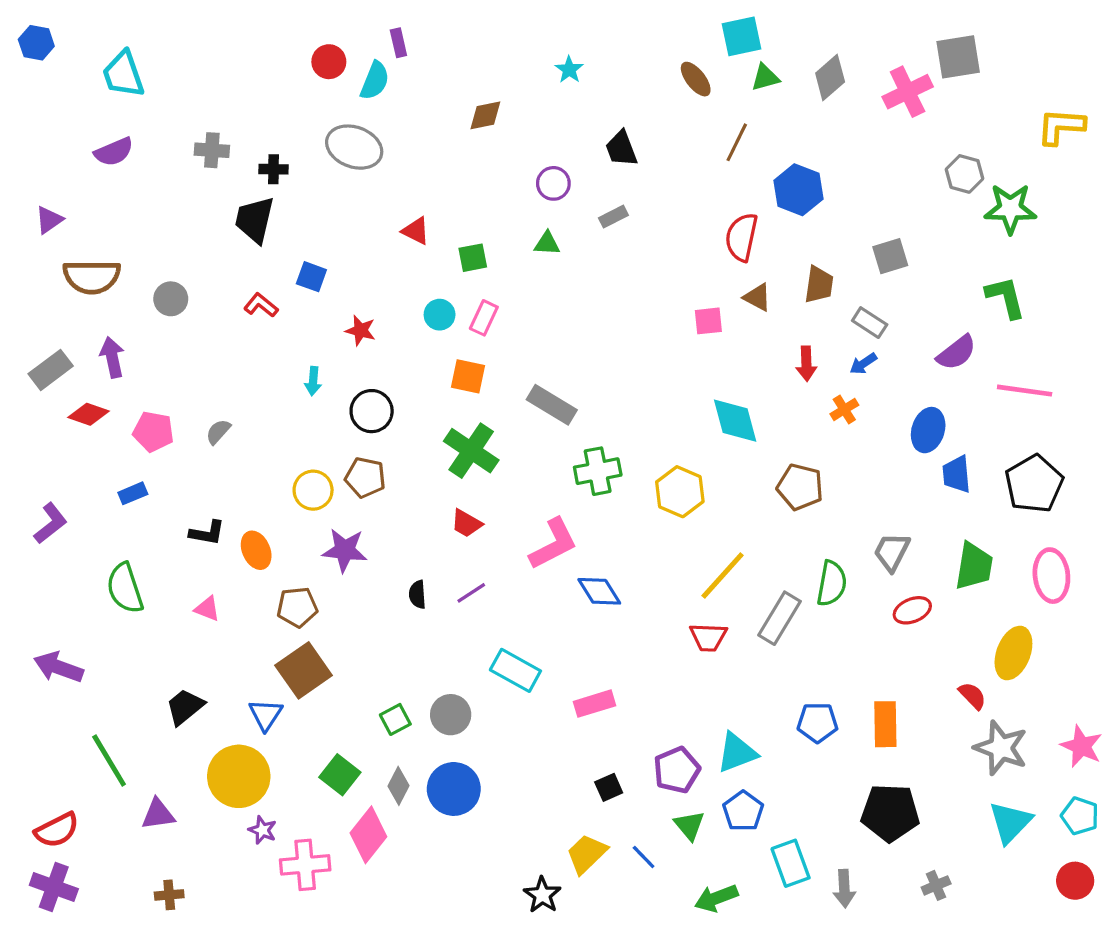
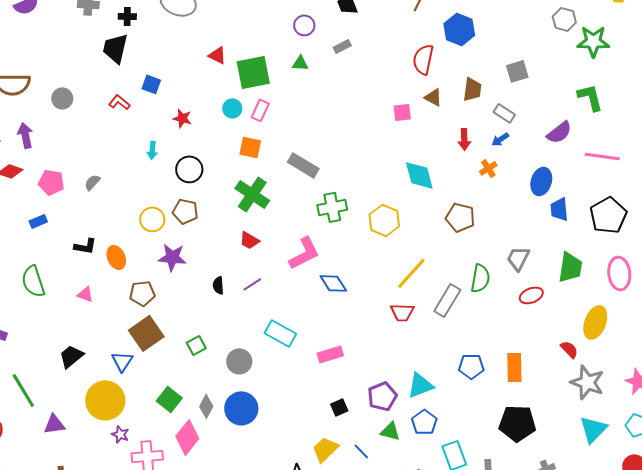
green square: (473, 258) -> (253, 72), size x1.8
green square: (395, 719) -> (196, 345), moved
green triangle: (689, 825) -> (390, 431), turned -35

